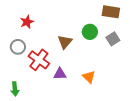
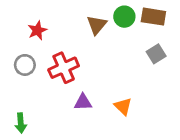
green circle: (90, 32) -> (124, 17), moved
brown triangle: (65, 42) -> (97, 25), moved
red cross: (39, 60) -> (64, 68), moved, turned 30

